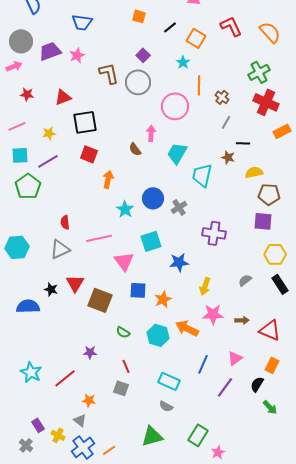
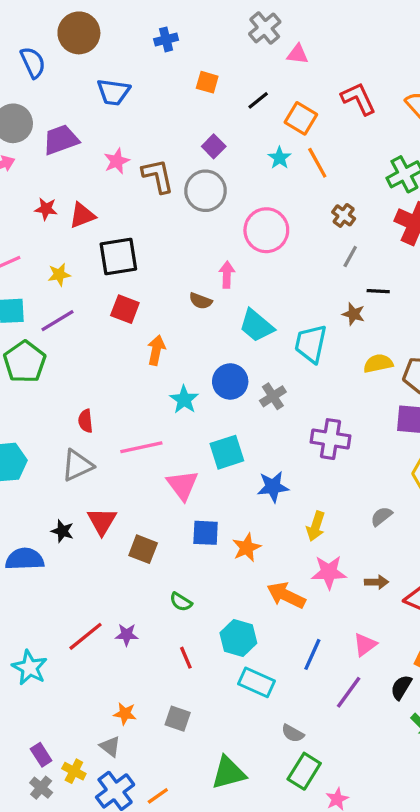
pink star: (77, 55) -> (117, 161), moved
orange line: (199, 85) -> (317, 163), moved, turned -30
red star: (27, 94) -> (46, 209), moved
brown semicircle: (135, 149) -> (201, 301), turned -32
cyan trapezoid: (177, 153) -> (256, 326), moved, turned -80
yellow semicircle: (254, 172) -> (378, 363), moved
brown square: (100, 300) -> (143, 549), size x0.7
cyan hexagon: (158, 335) -> (238, 638), moved
red line: (65, 378) -> (85, 636), moved
gray square: (121, 388) -> (178, 719), moved
gray semicircle: (166, 406) -> (293, 733), moved
gray cross: (26, 445) -> (41, 788), moved

